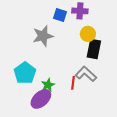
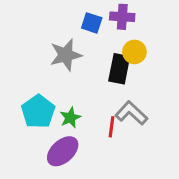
black rectangle: (94, 49) -> (119, 69), moved
green star: (48, 85) -> (70, 118), moved

